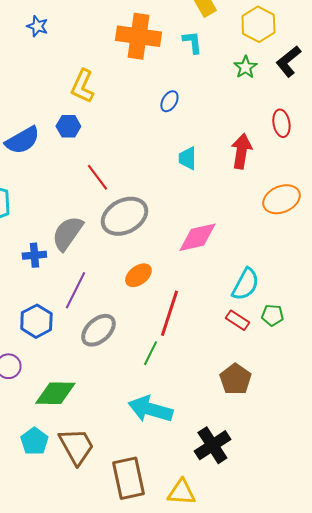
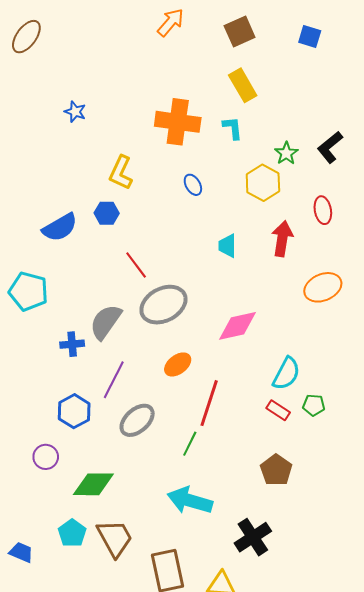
yellow hexagon: (258, 24) -> (263, 183), moved
blue ellipse: (169, 101) -> (193, 185), moved, turned -60

